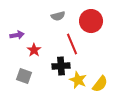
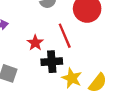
red star: (34, 50) -> (35, 43), moved

